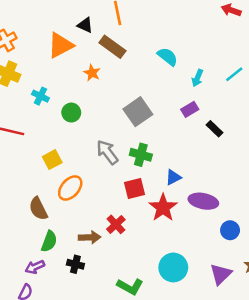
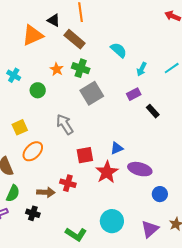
orange star: (92, 73) -> (57, 69), moved
green cross: (141, 155) -> (81, 68), moved
red cross: (116, 224) -> (68, 183), turned -35

